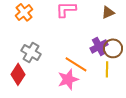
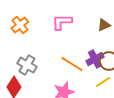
orange line: (76, 64) -> (72, 64), moved
yellow line: (107, 69) -> (103, 82), turned 56

